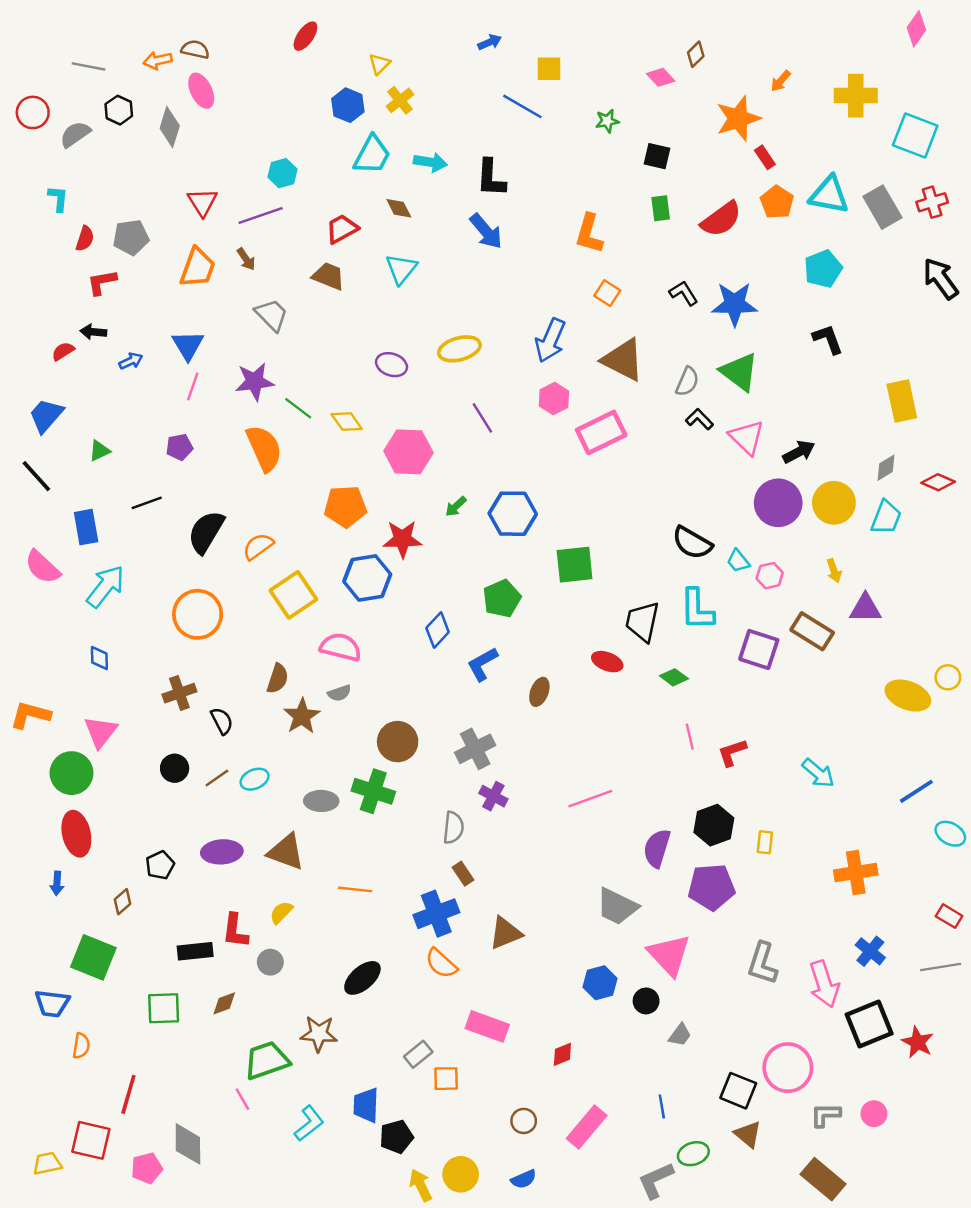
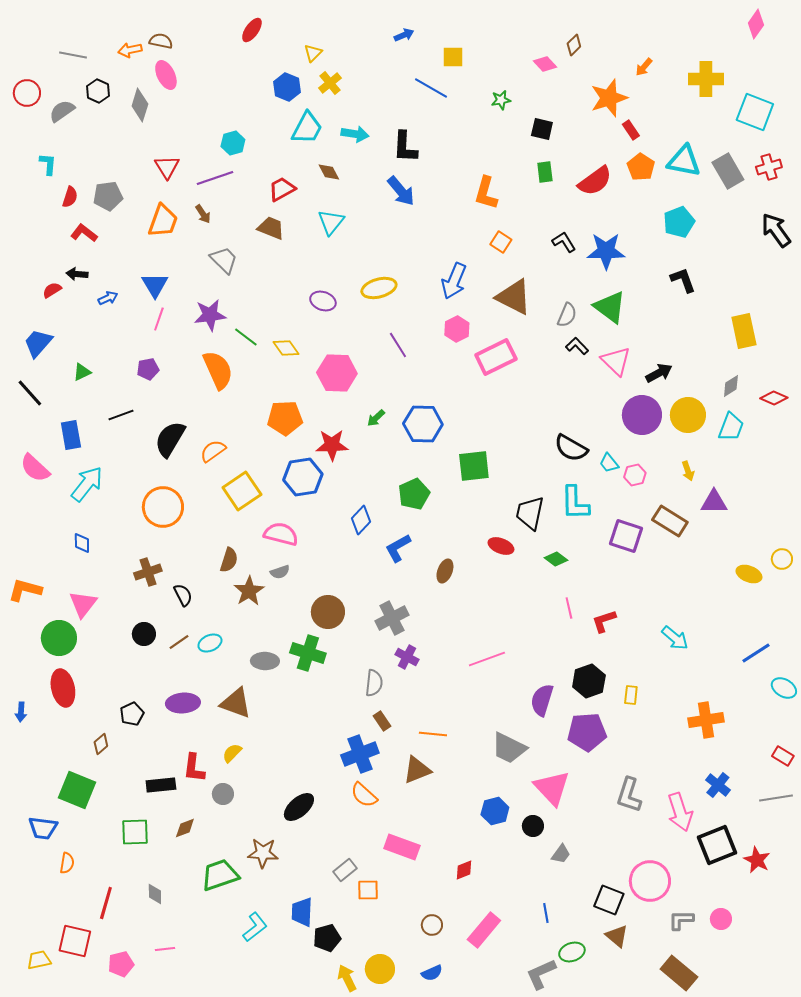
red L-shape: (102, 282) -> (84, 233), turned 48
yellow ellipse: (908, 696) -> (749, 574), size x0.7
blue arrow: (57, 883) -> (21, 712), moved
orange line: (355, 889) -> (433, 734), moved
pink line: (242, 1099) -> (165, 949), moved, turned -66
gray diamond: (188, 1144) -> (155, 894), moved, size x0.6

